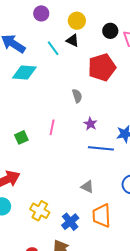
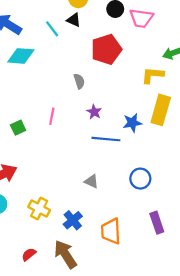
orange trapezoid: (102, 216) -> (111, 231), moved

